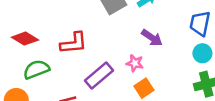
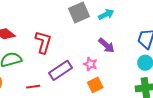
red L-shape: (74, 43) -> (43, 42), turned -75

